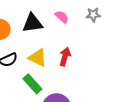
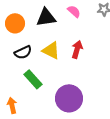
green rectangle: (32, 84) -> (33, 79), moved

